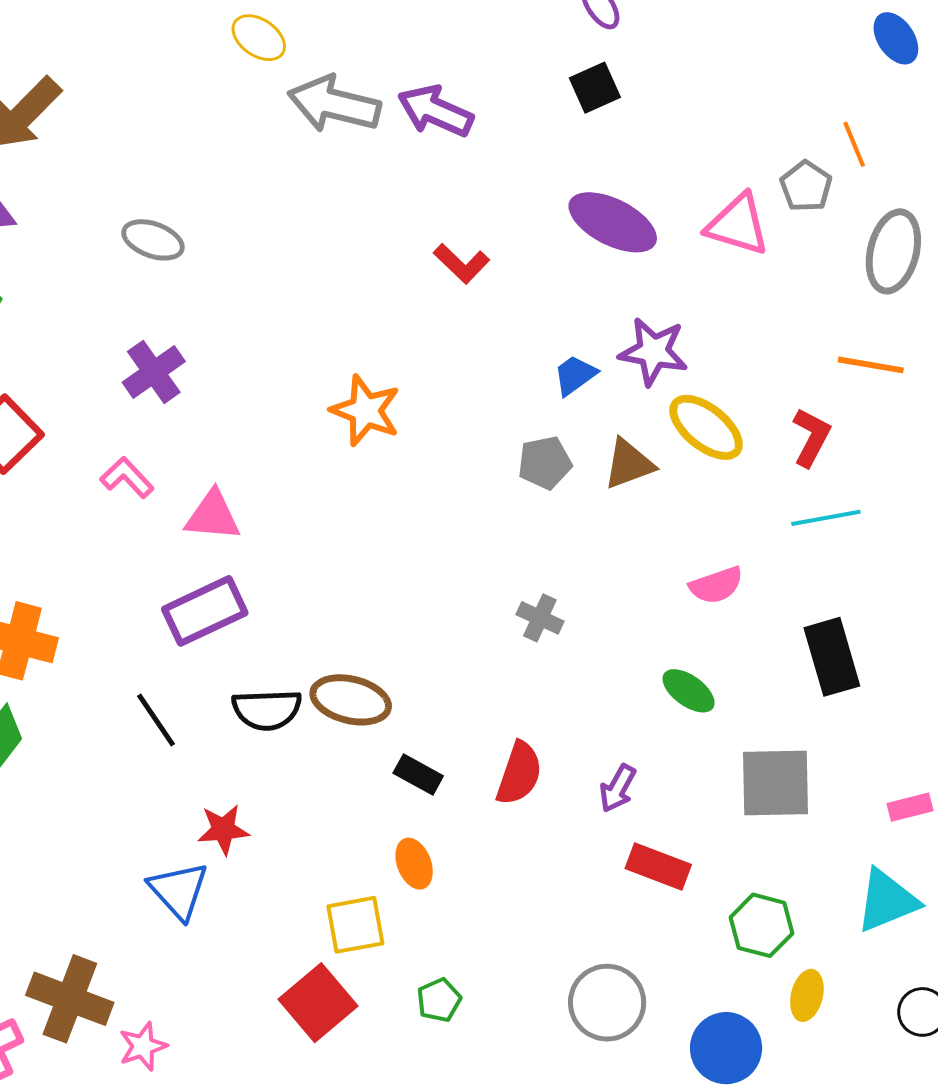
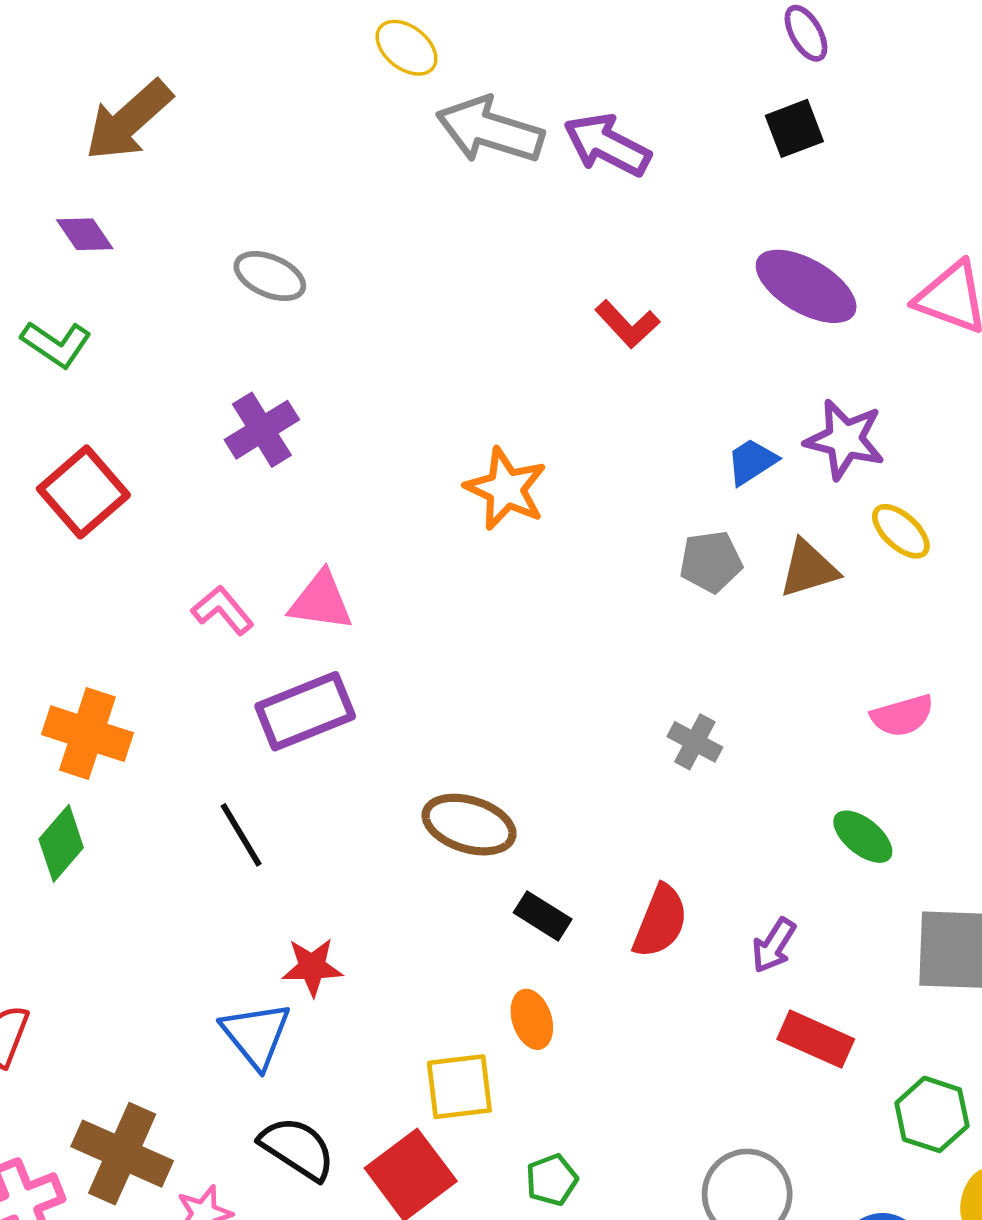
yellow ellipse: (706, 427) -> (901, 531), size x0.7
pink L-shape: (127, 478) -> (223, 610), moved
black semicircle: (267, 710) -> (297, 1148), moved, turned -148

